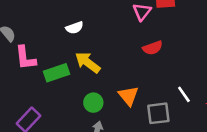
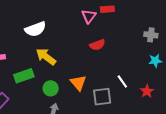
white semicircle: (75, 28) -> (35, 29), size x1.5
green rectangle: (57, 73) -> (24, 76), moved

